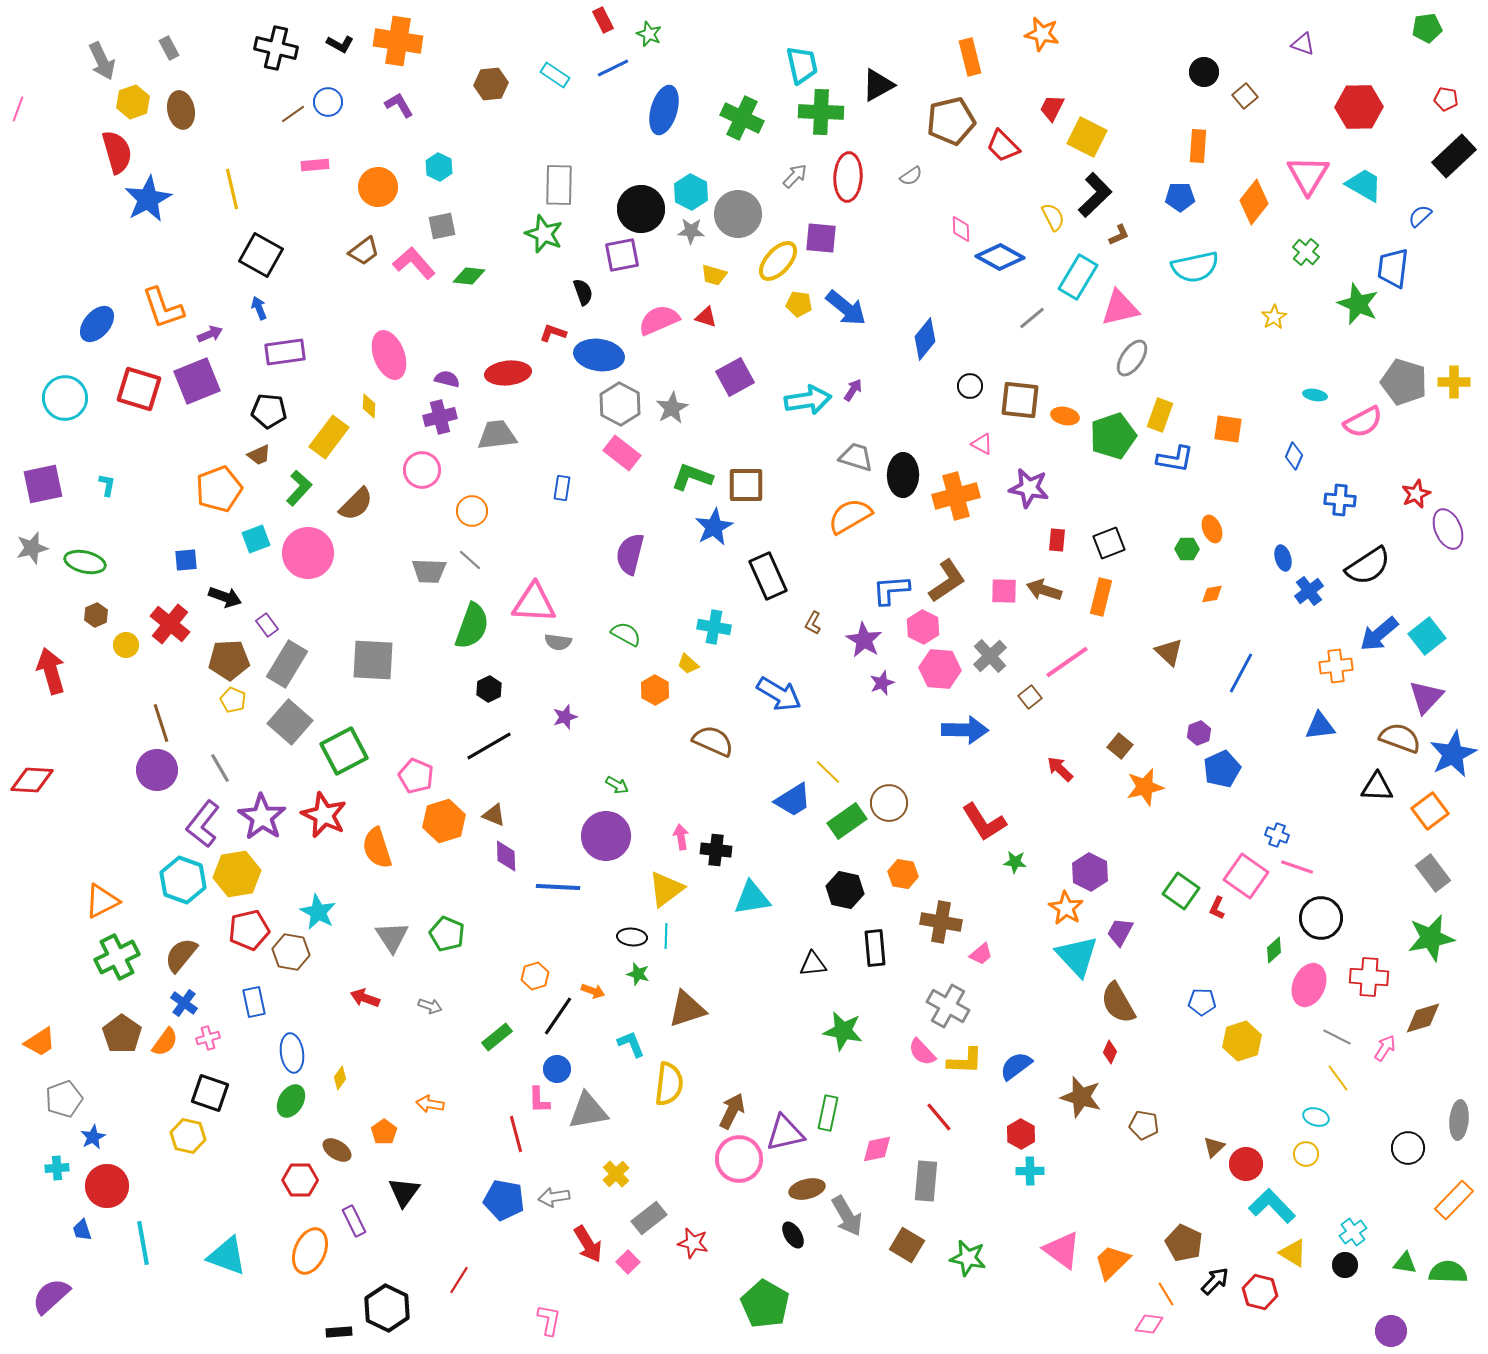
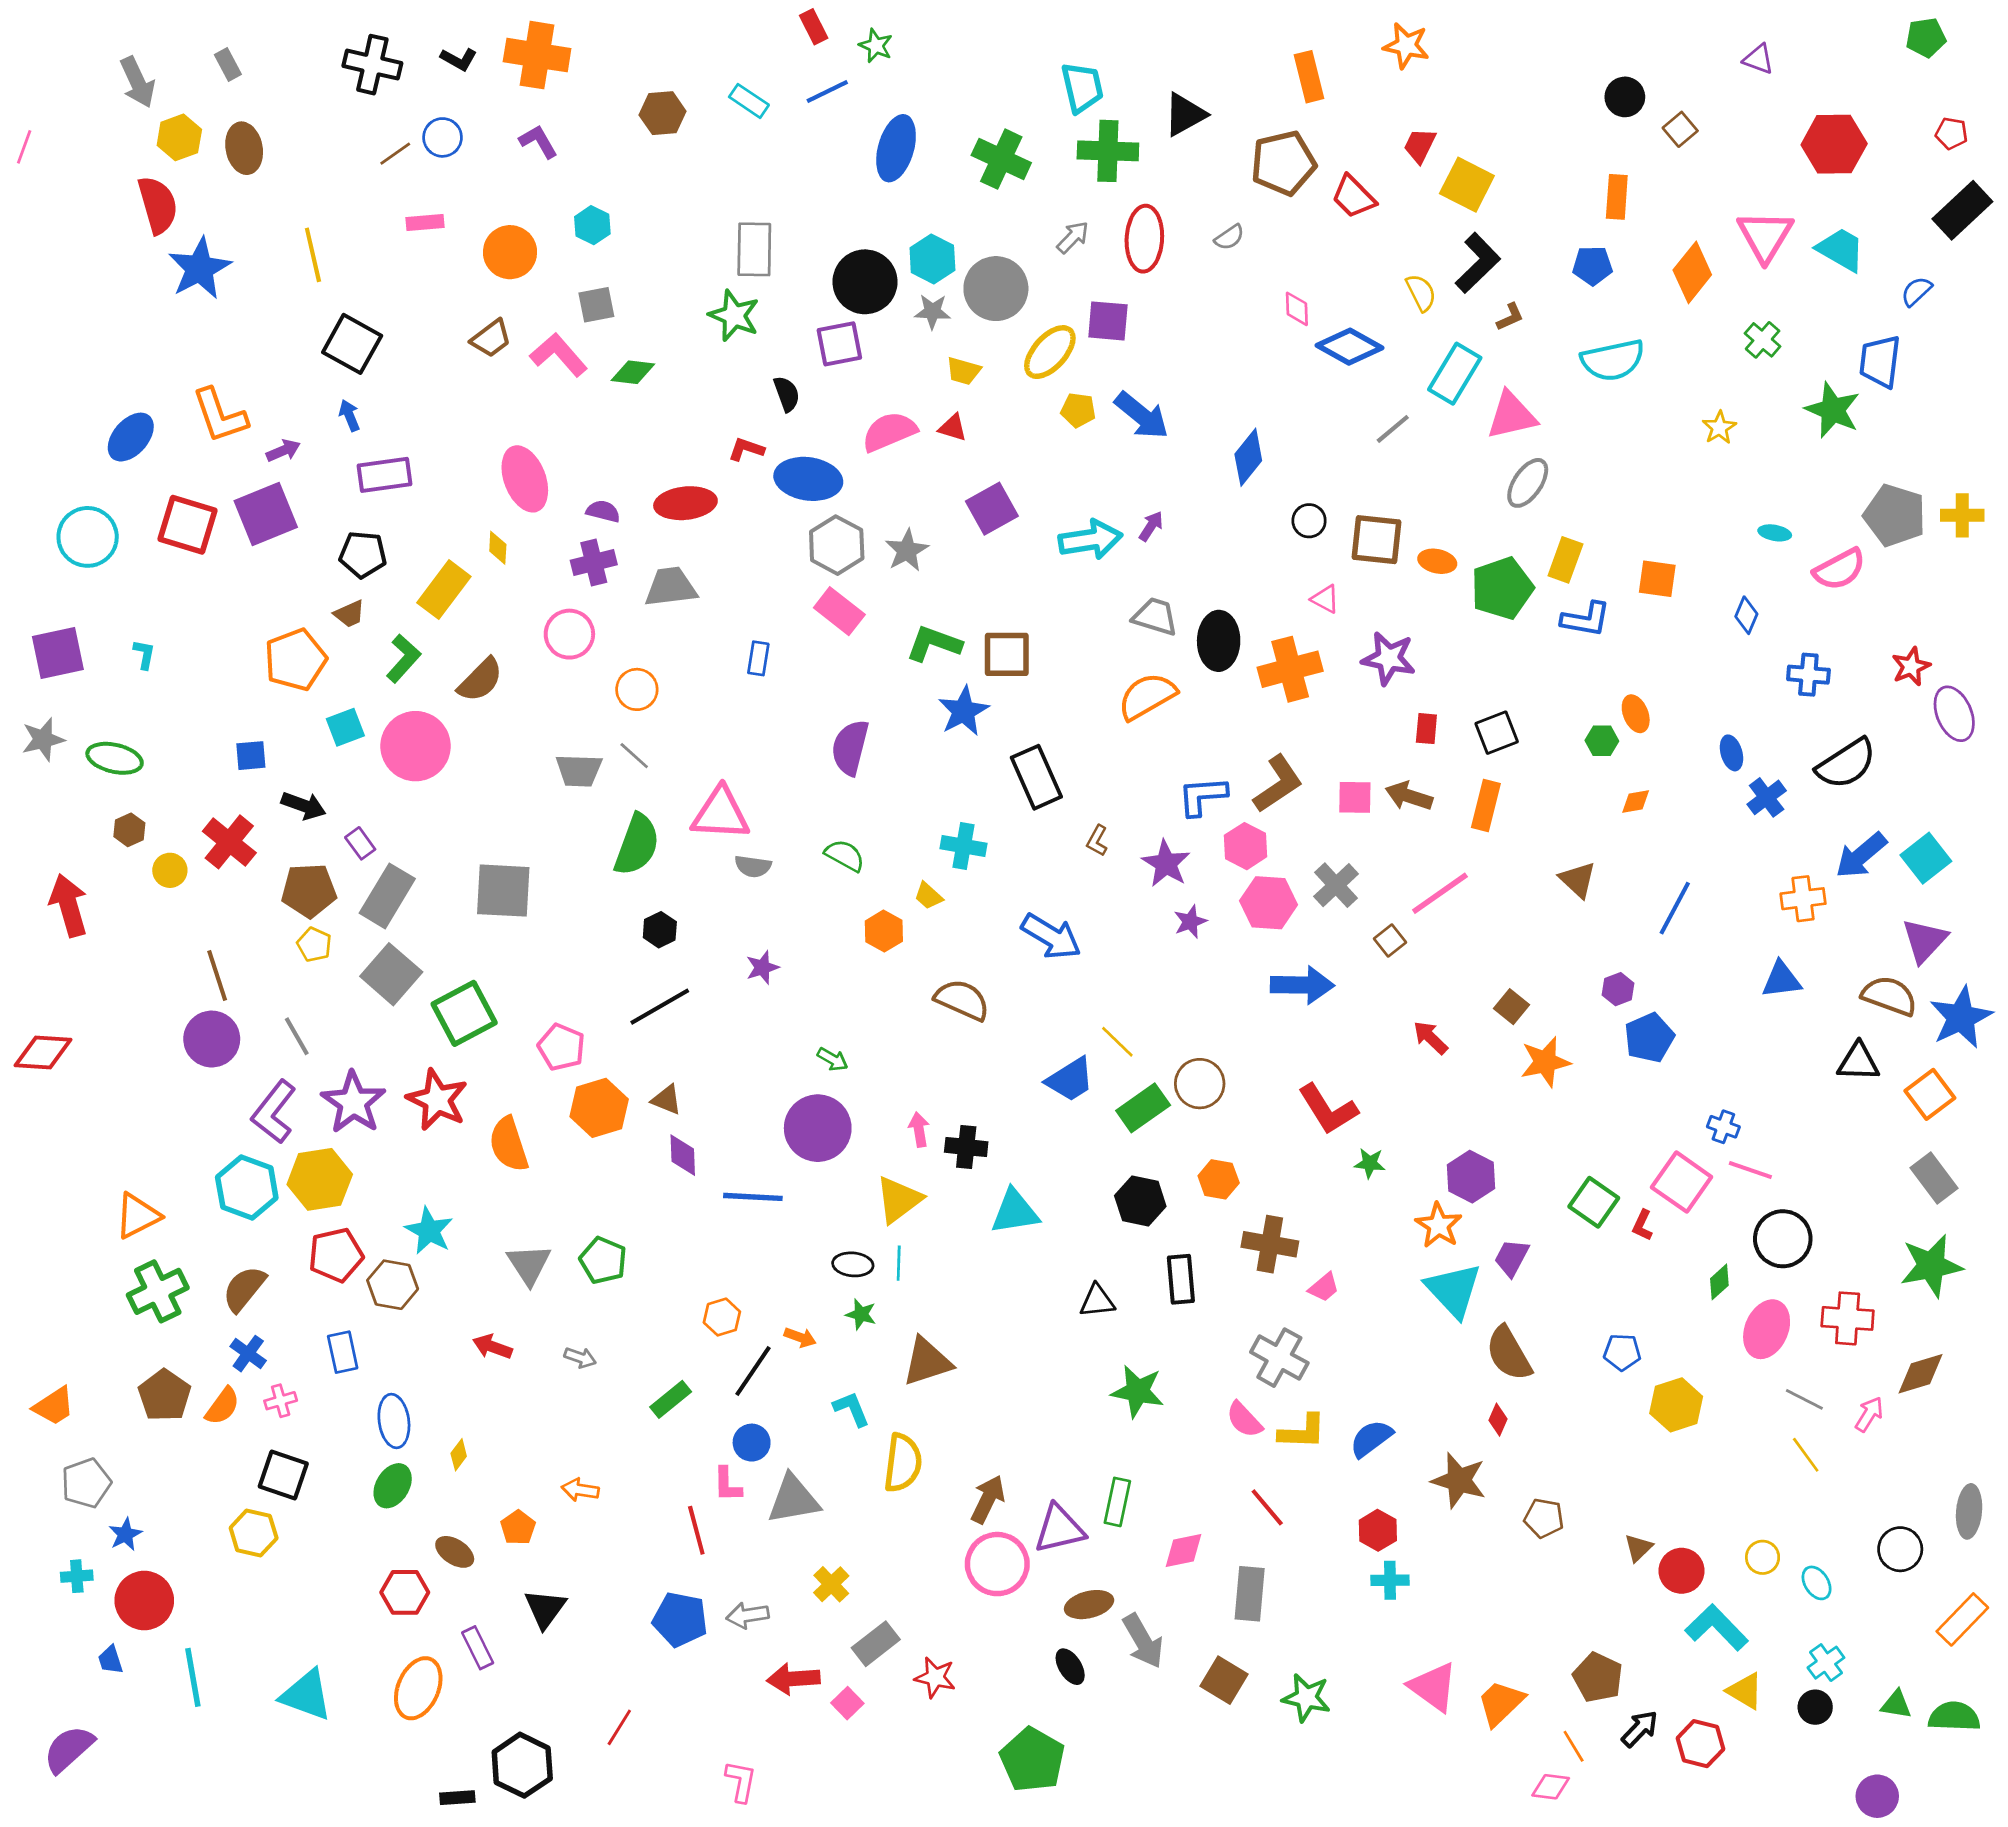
cyan ellipse: (1316, 1117) -> (1817, 1583), moved, turned 40
red arrow: (588, 1244) -> (793, 1679), turned 117

